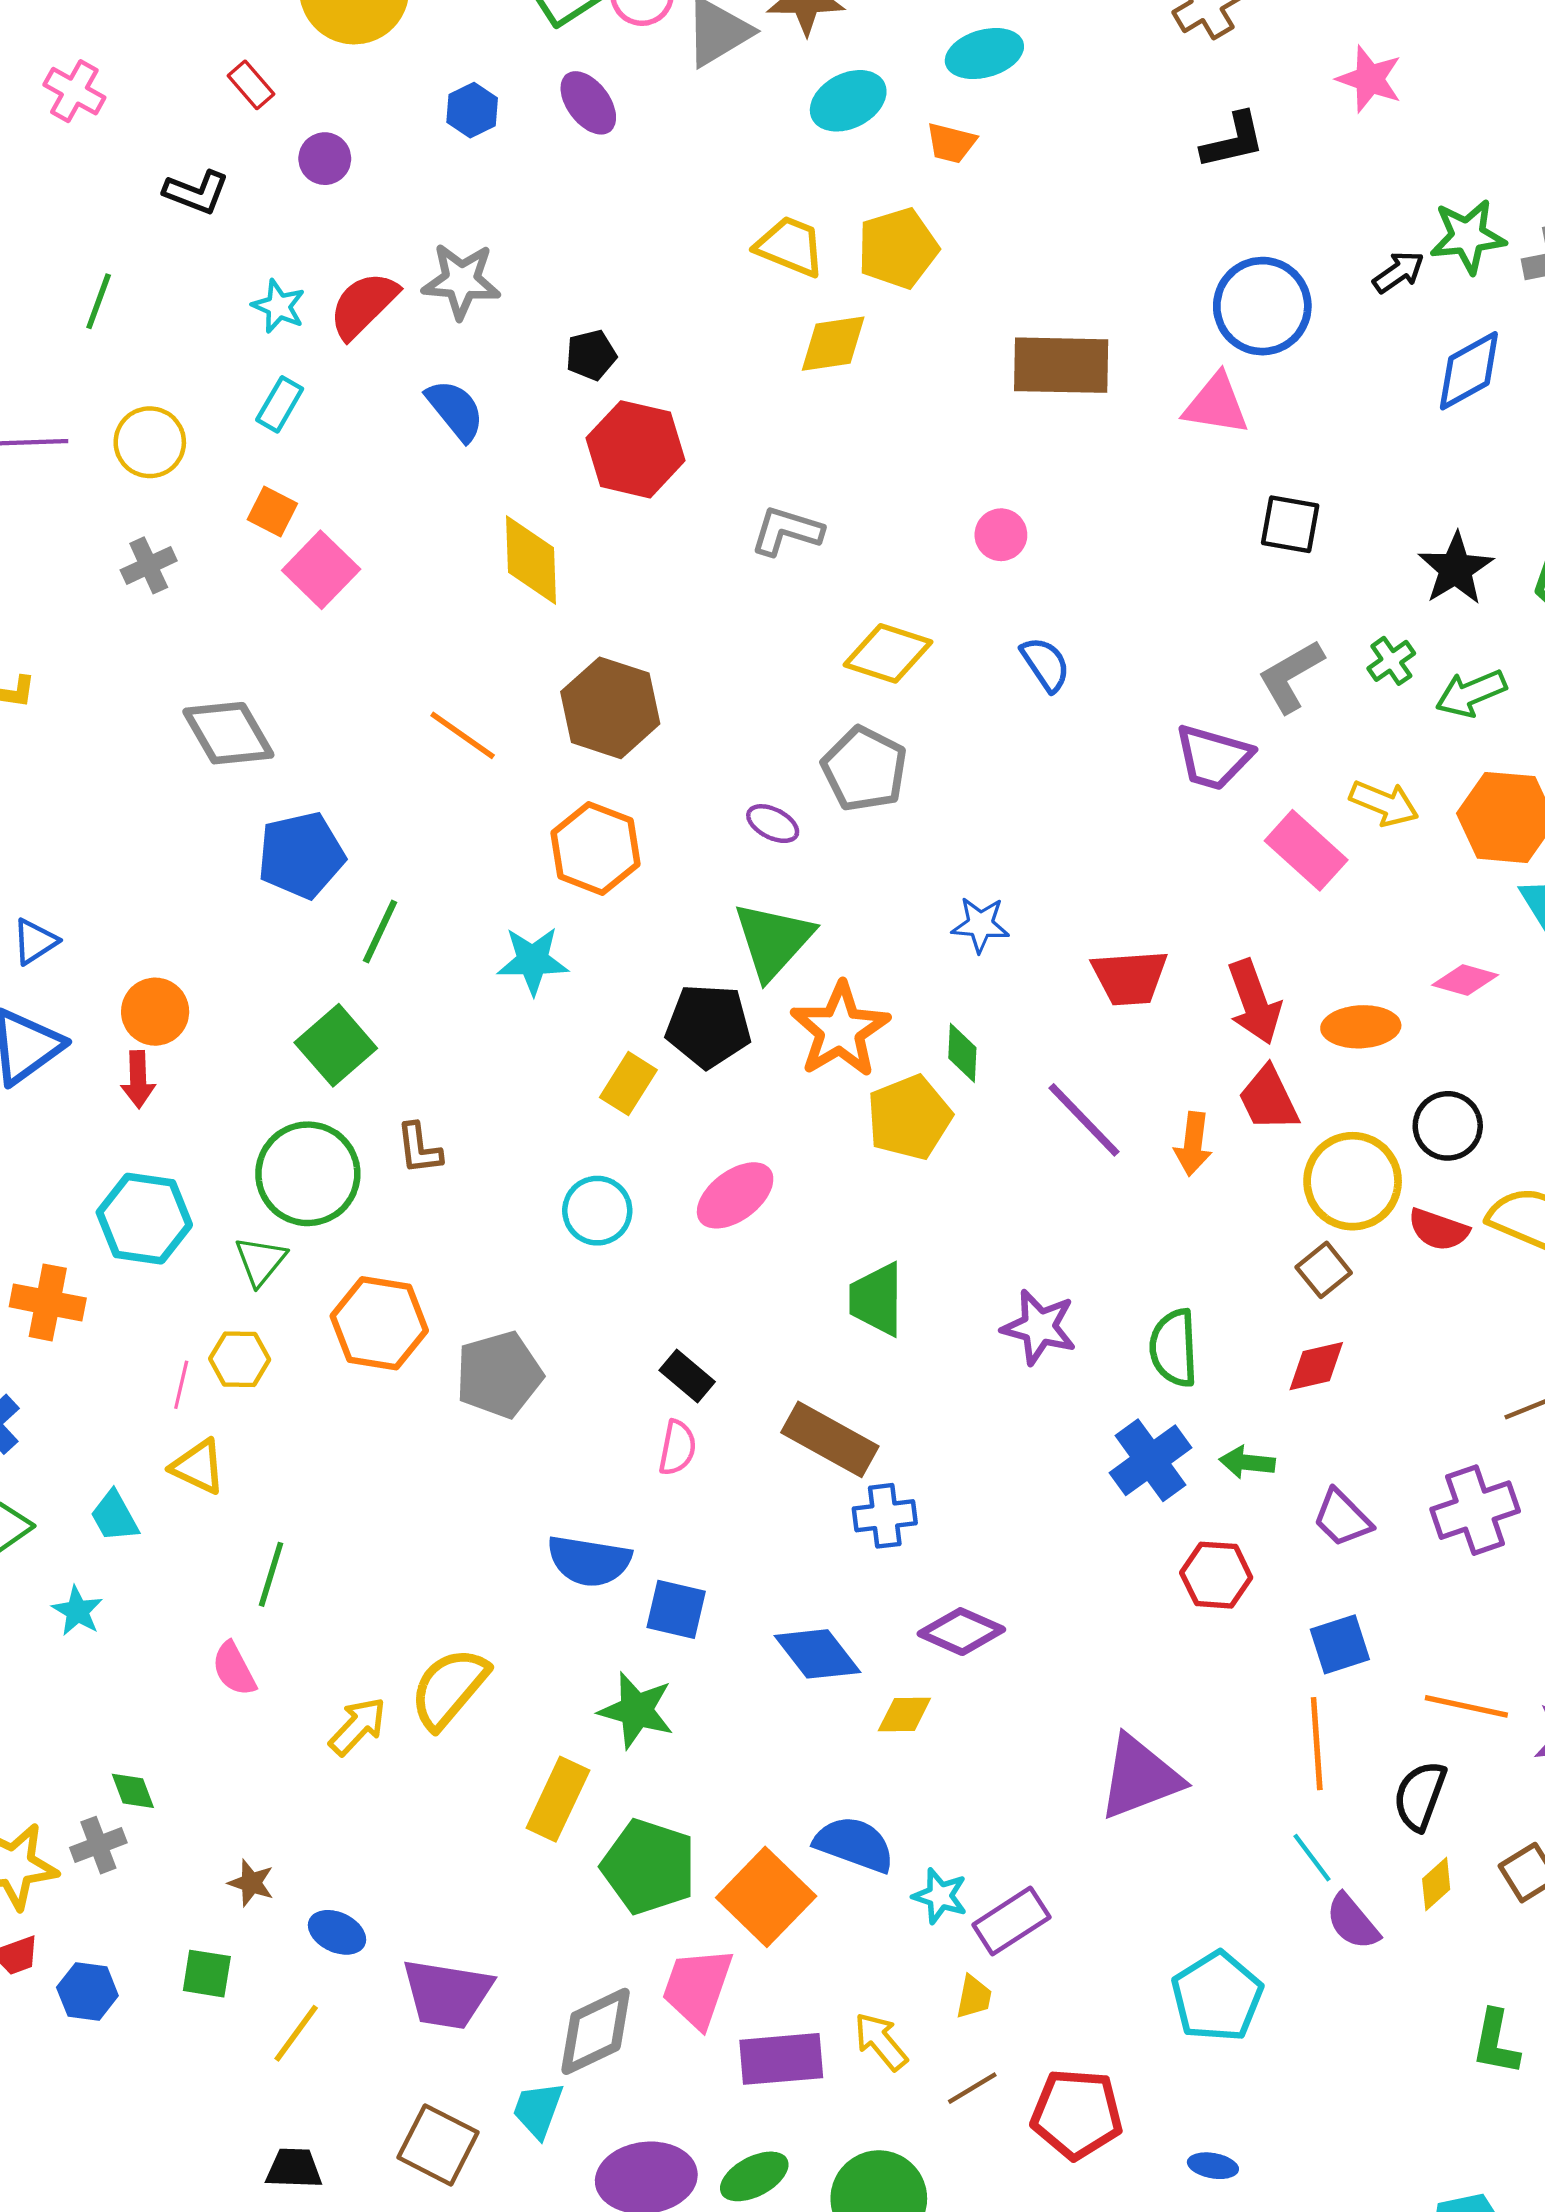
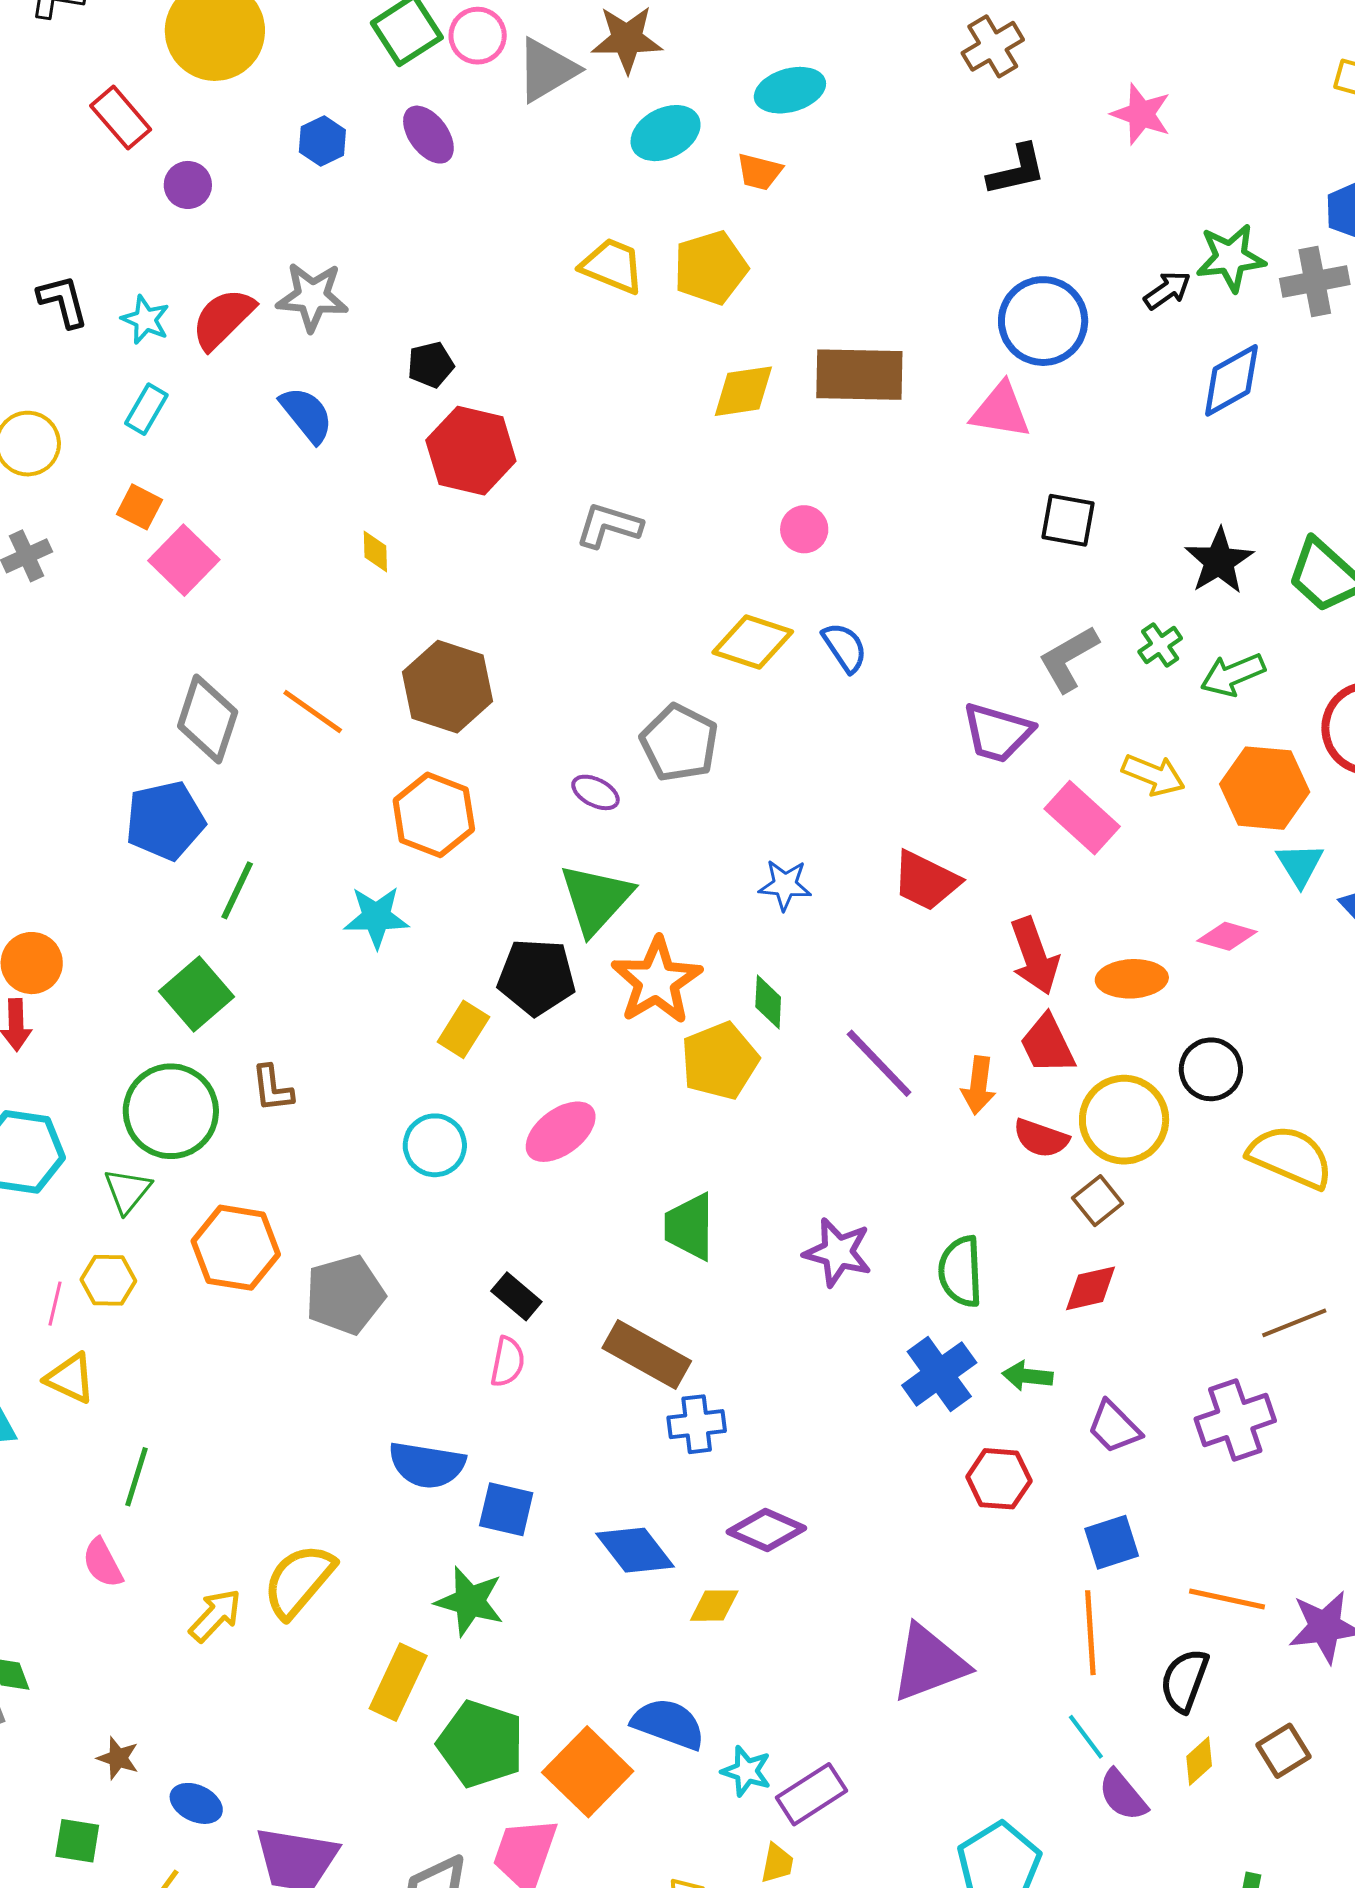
red rectangle: (251, 85) -> (121, 118), size x1.4
black L-shape: (196, 192) -> (63, 301), moved, turned -126
yellow diamond: (833, 344) -> (743, 391), moved
yellow diamond: (531, 560) -> (375, 551), size x0.5
yellow diamond: (888, 653) -> (753, 642), moved
gray diamond: (228, 733) -> (208, 719), moved, turned 48
red trapezoid: (1130, 978) -> (926, 881), moved, turned 30
red semicircle: (1438, 1230) -> (1041, 1138), moved

